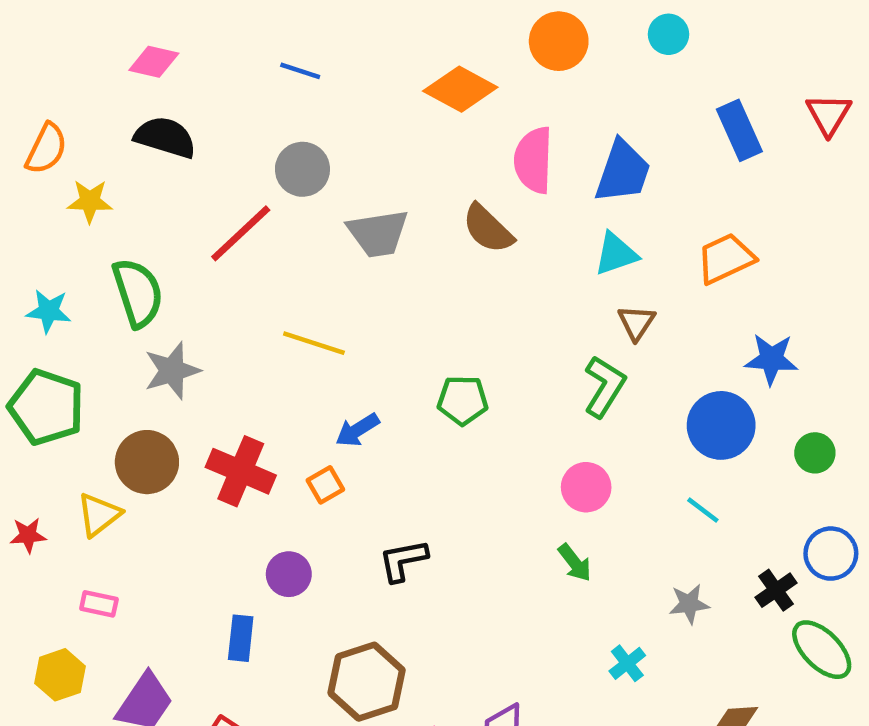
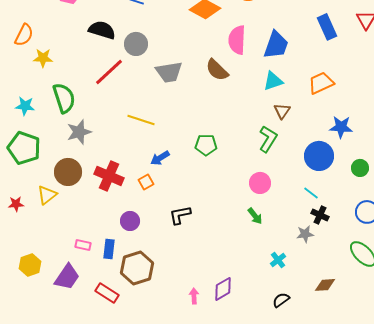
black semicircle: (165, 137) -> (102, 30), moved
black cross: (776, 590) -> (320, 215), moved, turned -30
pink rectangle: (99, 604) -> (83, 245), moved
brown hexagon: (367, 682) -> (137, 268), moved

